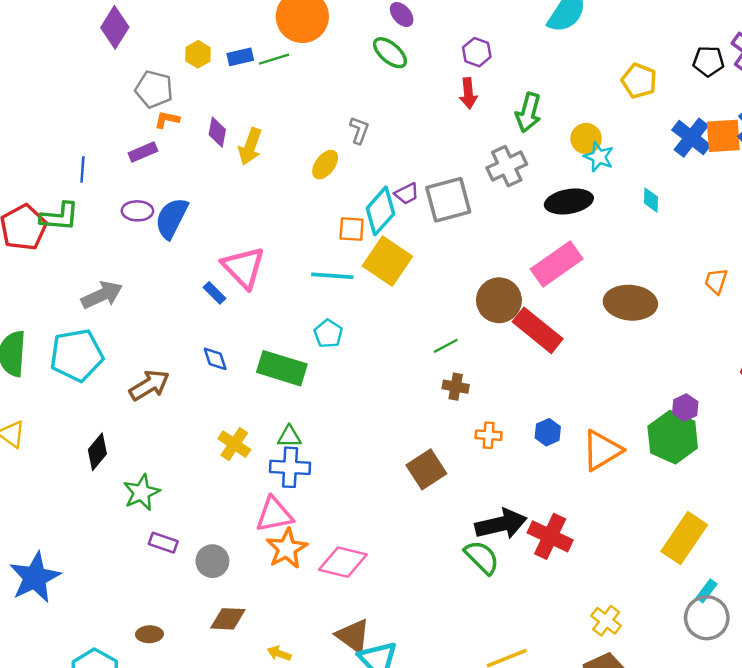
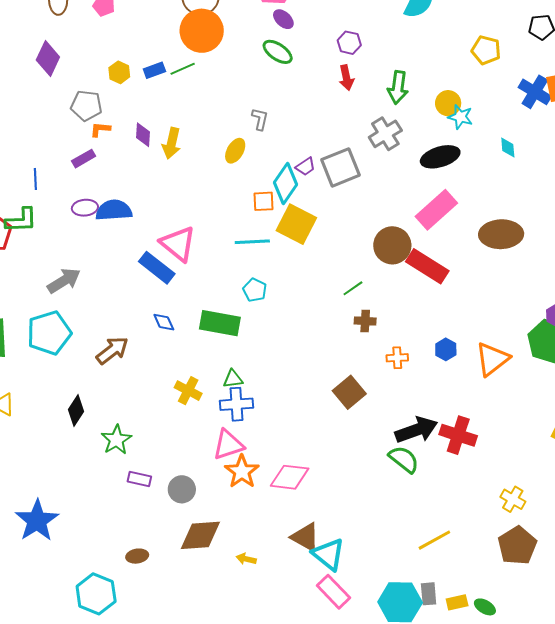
blue semicircle: (172, 218) -> (114, 210), turned 66
blue rectangle: (215, 293) -> (157, 268), size x1.8
brown diamond: (228, 619) -> (200, 535), size x1.4

